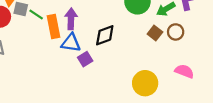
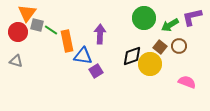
purple arrow: (71, 19) -> (100, 34), moved
black diamond: (105, 35) -> (132, 56), moved
yellow circle: (145, 83) -> (150, 64), moved

